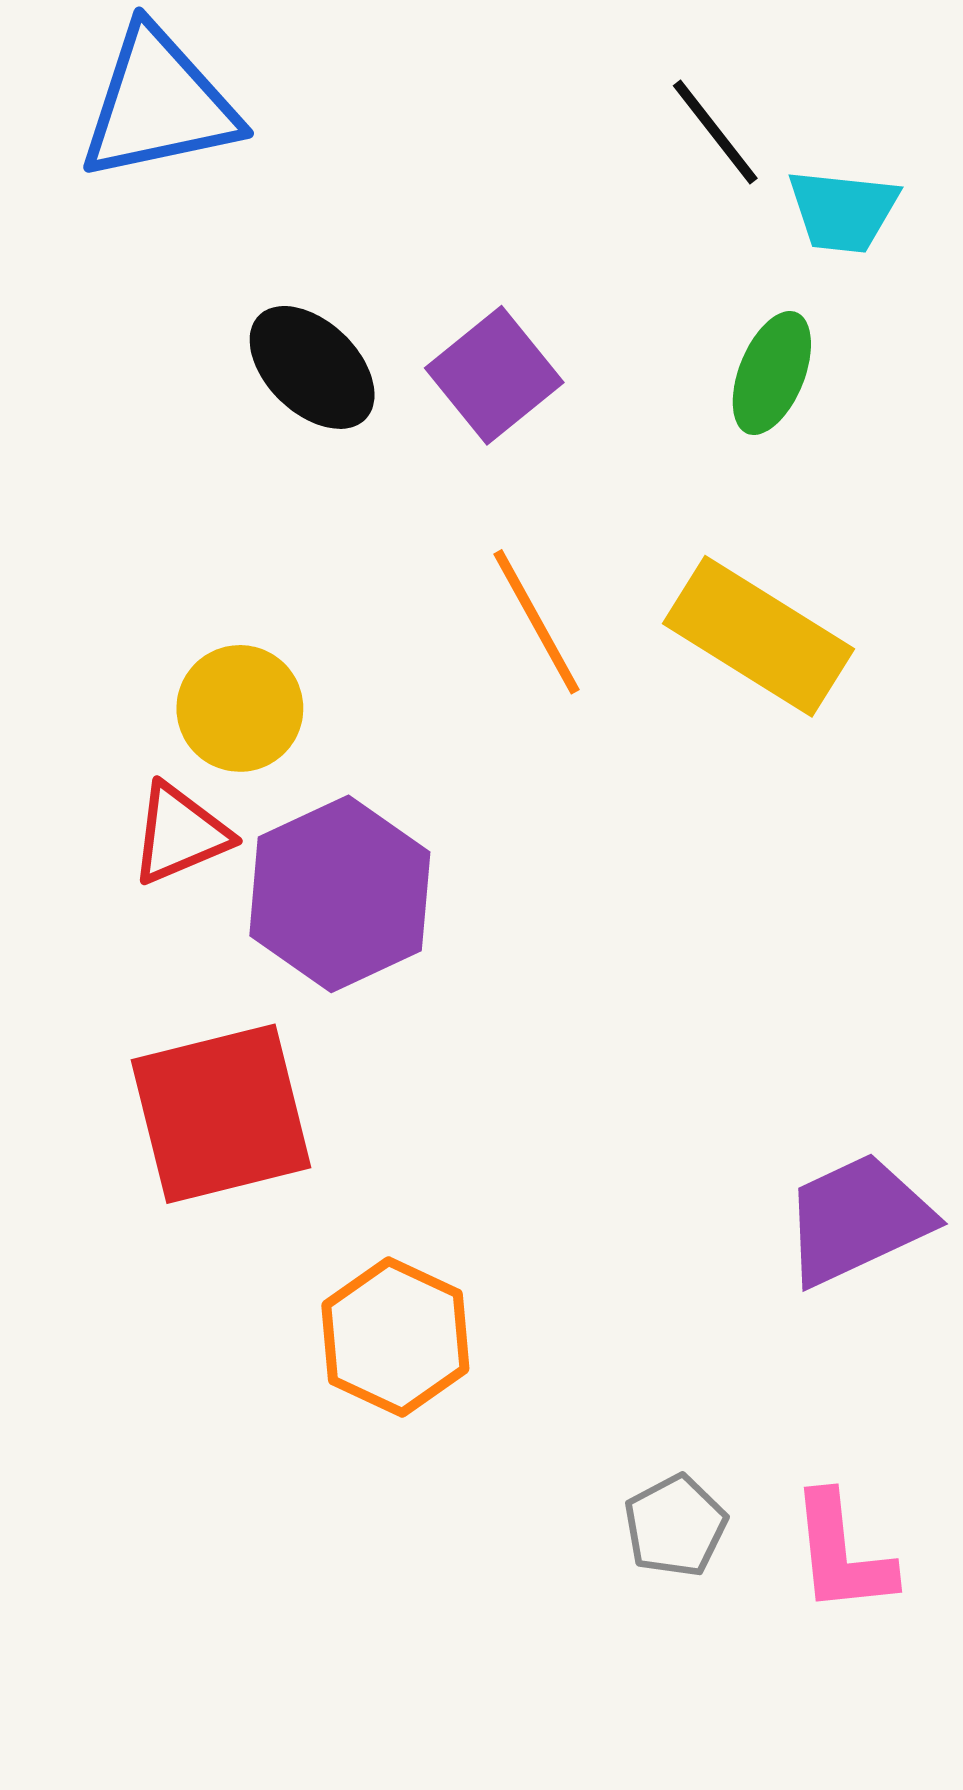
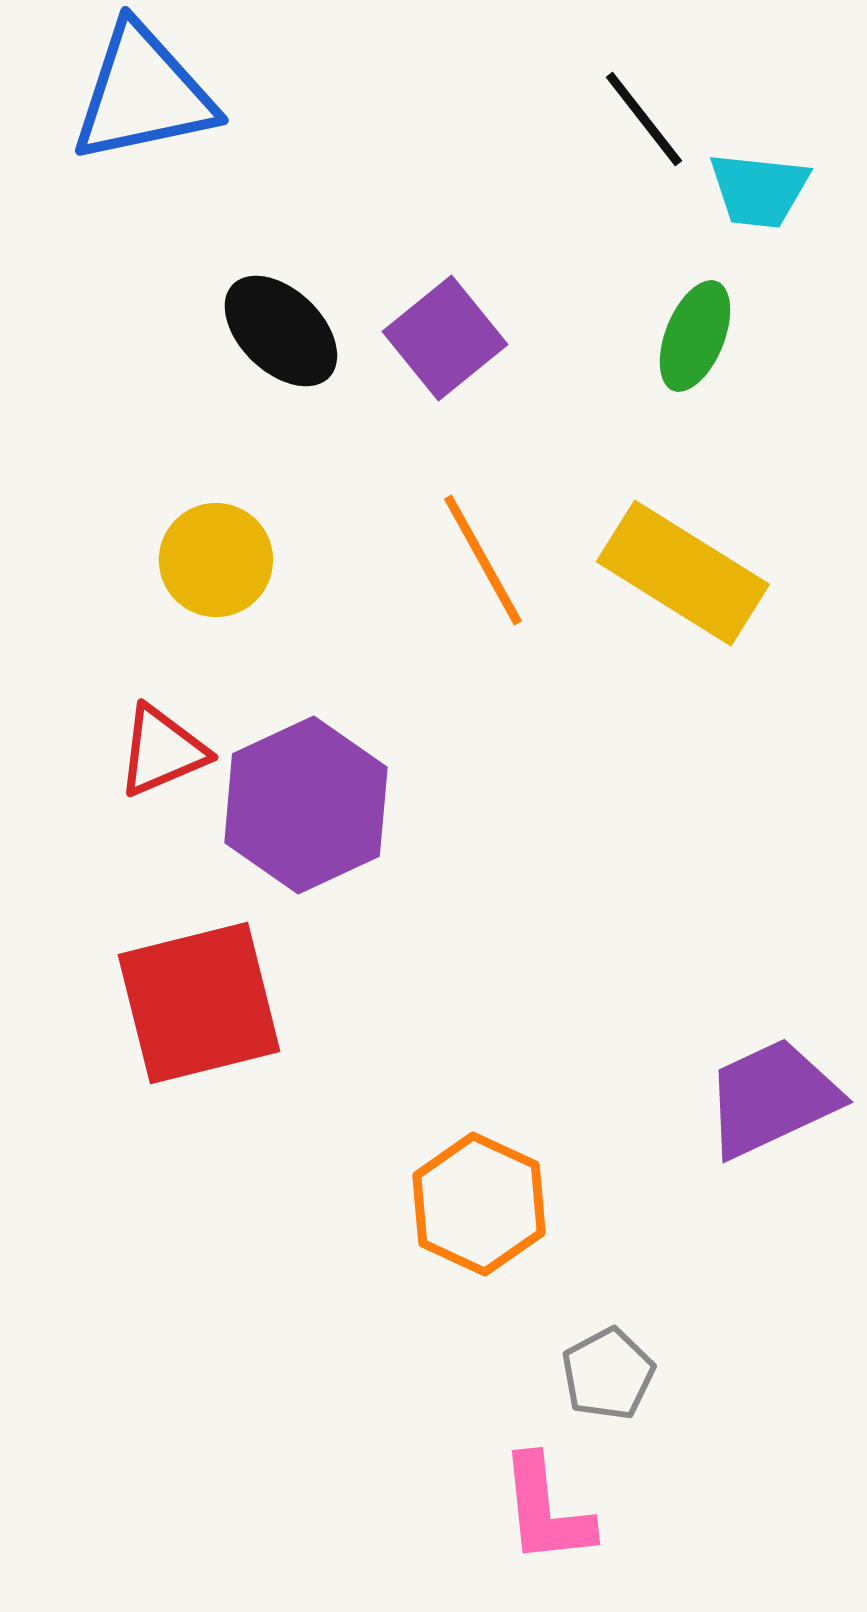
yellow circle: (240, 708) -> (216, 560), moved
orange hexagon: (395, 1337) -> (479, 1204), moved
pink L-shape: (842, 1554) -> (546, 1510), moved

